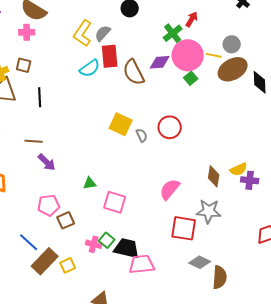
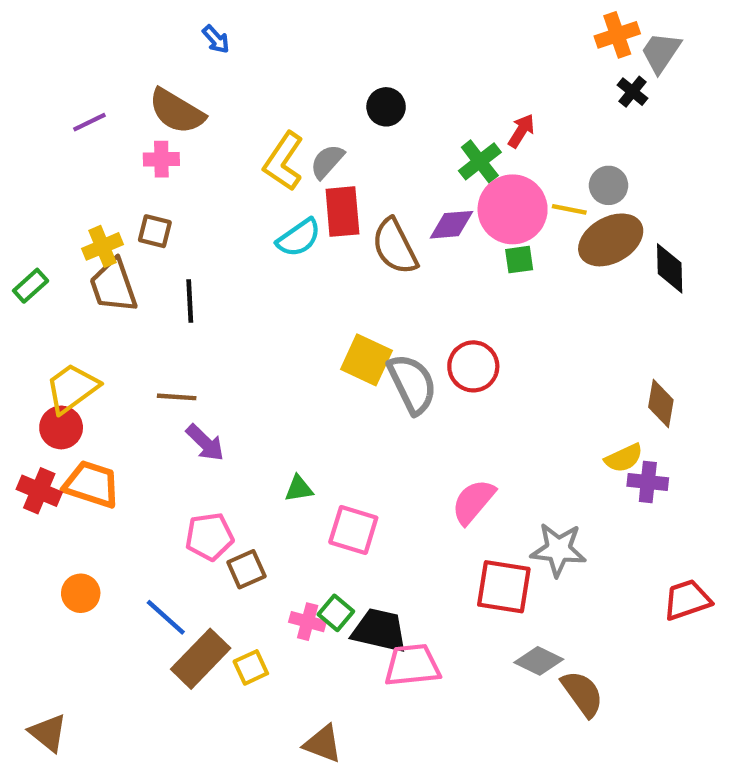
green square: (191, 78) -> (519, 260), turned 32
gray semicircle: (142, 135) -> (412, 384), size x2.0
brown diamond: (214, 176) -> (661, 403), moved
brown semicircle: (220, 277) -> (582, 694), turned -40

